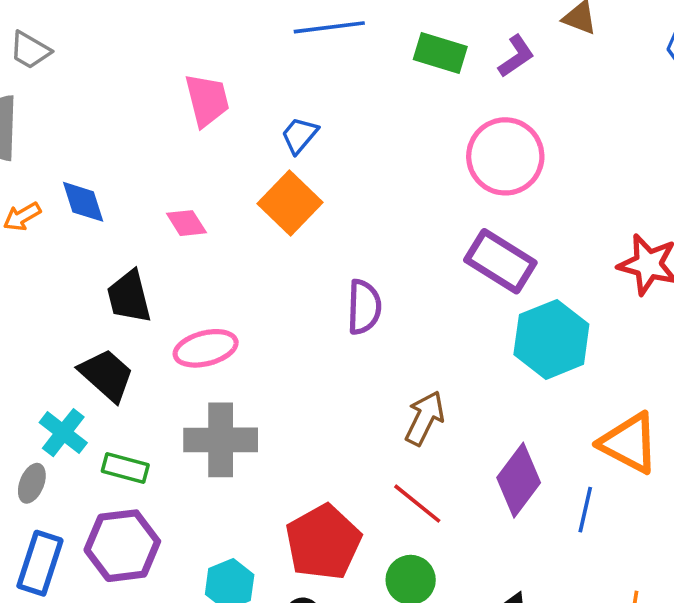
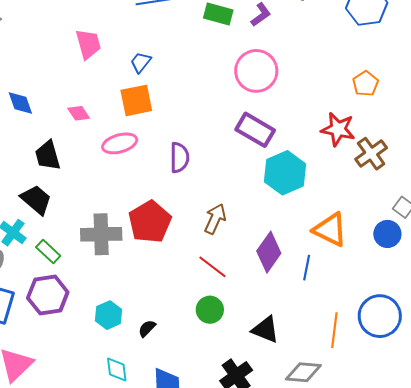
orange square: (290, 203) -> (136, 100), turned 36
pink ellipse: (206, 348) -> (120, 143), moved
green rectangle: (125, 468) -> (48, 251), turned 30
red pentagon: (323, 542) -> (150, 222), moved

